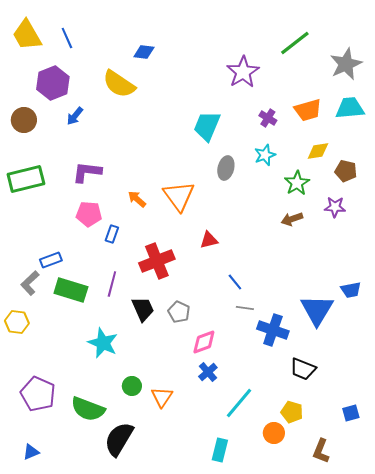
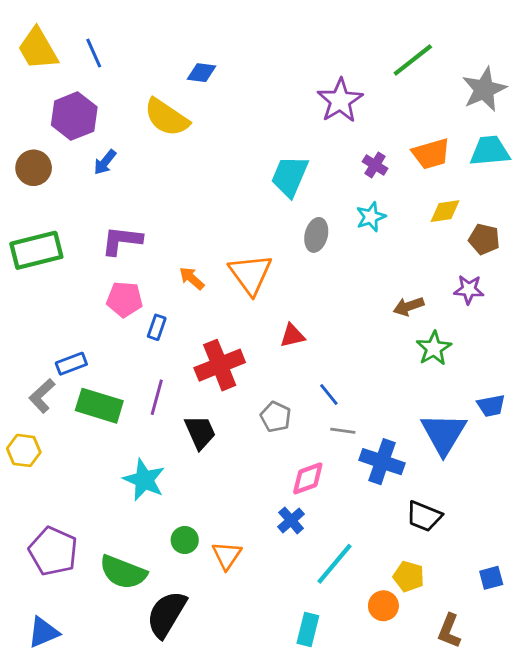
green star: (297, 183) -> (434, 348), moved
gray pentagon: (179, 312) -> (276, 417), moved
pink diamond: (204, 342) -> (308, 478), moved
blue triangle: (31, 452) -> (43, 632), size x1.4

